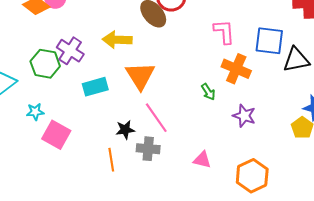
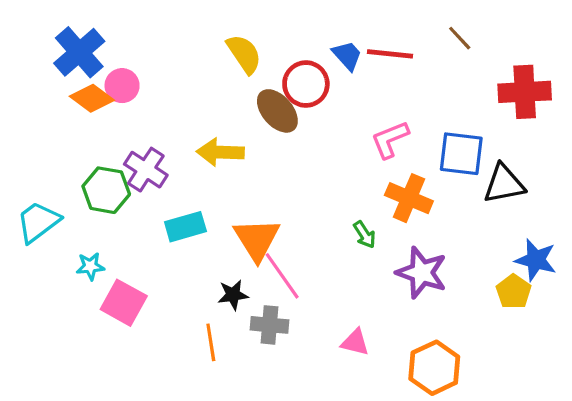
pink L-shape: (224, 32) -> (390, 139), turned -108
orange triangle: (140, 76) -> (257, 239), moved
purple star: (244, 116) -> (422, 273), size x1.4

